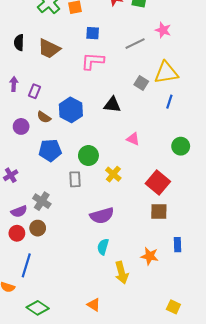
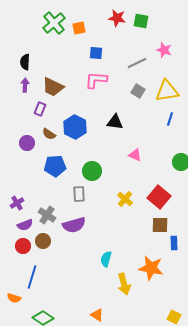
brown trapezoid: (49, 49) -> (53, 87), moved
gray square: (141, 83) -> (138, 91), moved
purple arrow: (14, 84) -> (25, 85), moved
yellow cross: (113, 174) -> (125, 199), moved
purple cross: (11, 175) -> (17, 203), moved
purple semicircle: (102, 216) -> (74, 225), moved
blue rectangle: (178, 245) -> (174, 243), moved
orange star: (150, 256) -> (151, 268), size x1.4

